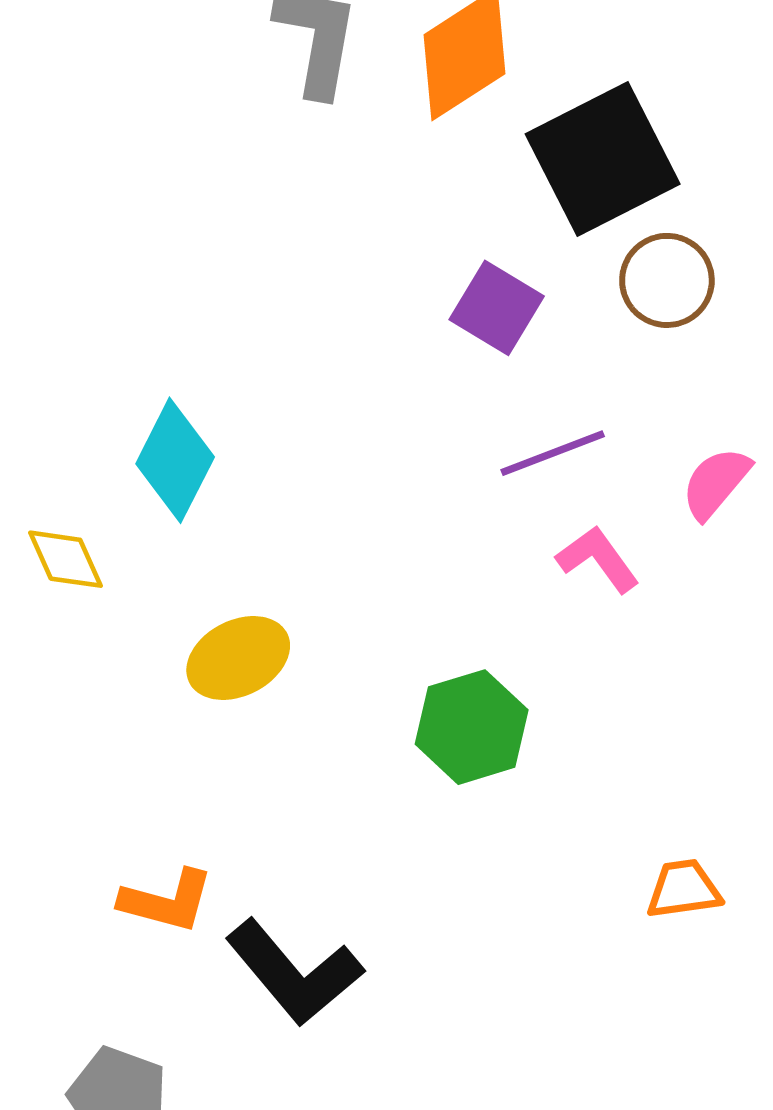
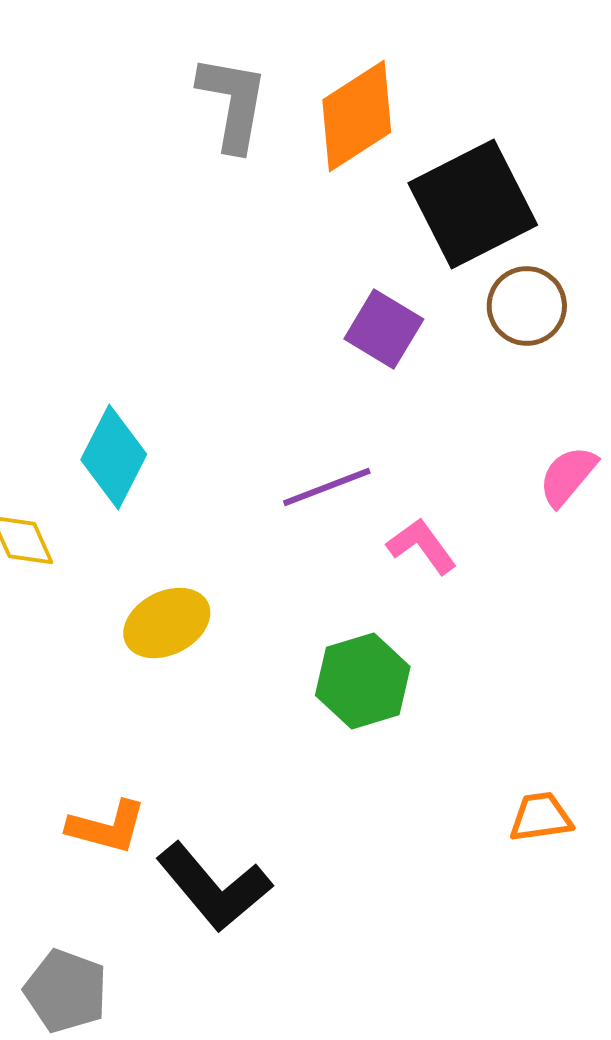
purple line: (553, 453) -> (327, 487), moved
pink L-shape: (598, 559) -> (422, 546), moved

